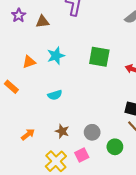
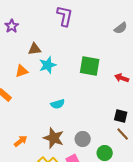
brown triangle: (42, 22) -> (35, 49), moved
cyan semicircle: (55, 95) -> (58, 104), moved
brown star: (62, 131) -> (54, 138), size x1.5

